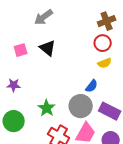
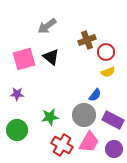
brown cross: (107, 21) -> (87, 40), moved
pink square: (21, 50) -> (24, 59), size x1.6
green star: (47, 108) -> (50, 117), turned 30

